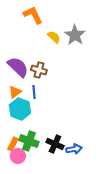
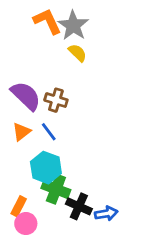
gray star: (75, 35) -> (73, 25), moved
blue line: (34, 92) -> (49, 132), turned -32
cyan hexagon: (20, 109) -> (46, 168), moved
green cross: (29, 141) -> (56, 189), moved

